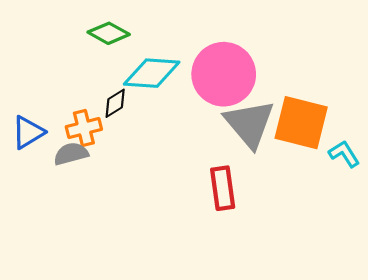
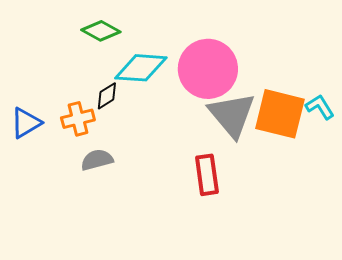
gray semicircle: (71, 154) -> (97, 160), moved
cyan L-shape: (344, 154) -> (320, 107), moved

